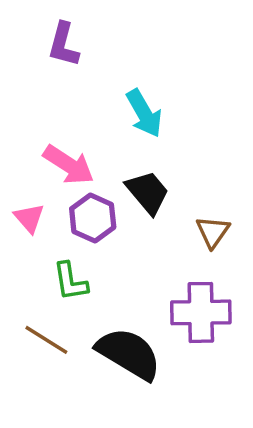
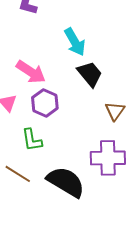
black trapezoid: (148, 192) -> (90, 74), moved

